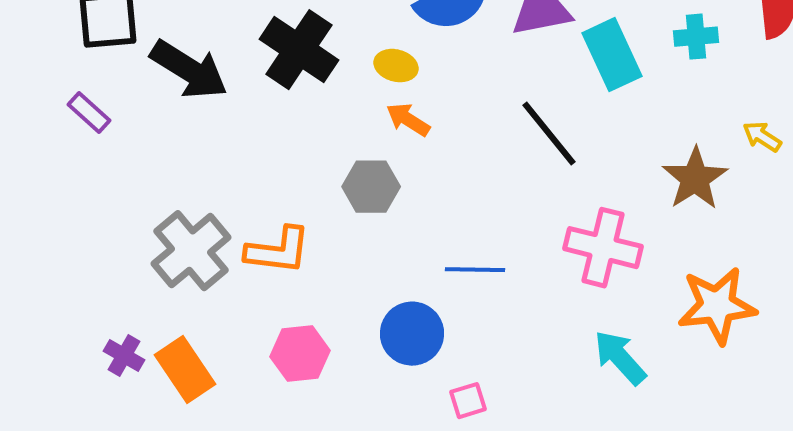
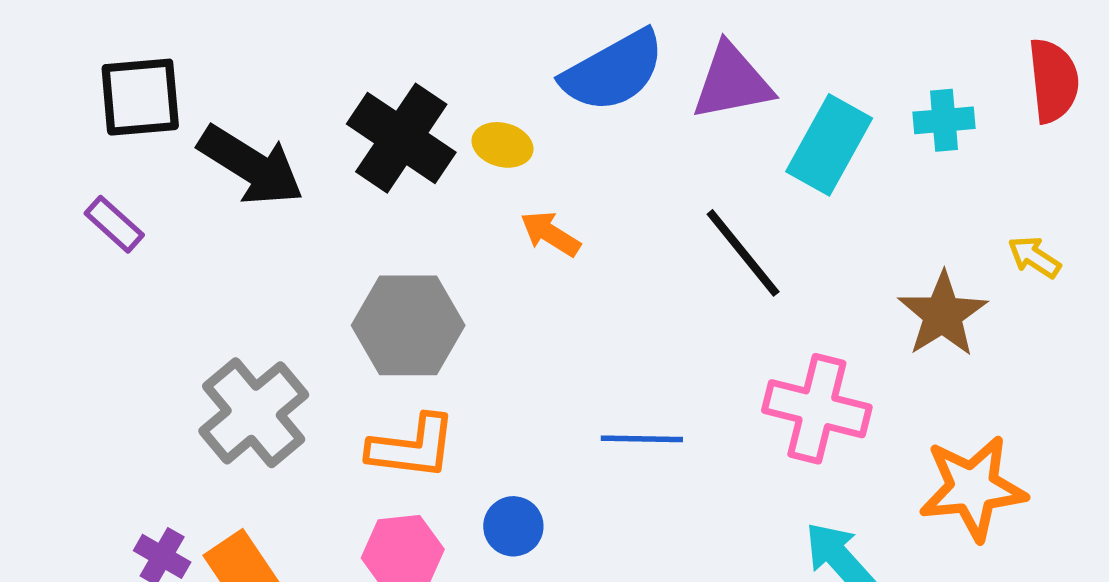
cyan rectangle: (612, 55) -> (829, 145), turned 54
yellow ellipse: (396, 66) -> (502, 145), moved
gray hexagon: (371, 187) -> (408, 325), moved, size x1.4
orange L-shape: (278, 251) -> (412, 447), moved
blue circle: (412, 334) -> (513, 526), moved, size x0.7

